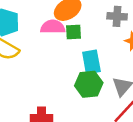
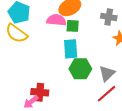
cyan rectangle: (91, 62) -> (71, 49), moved

